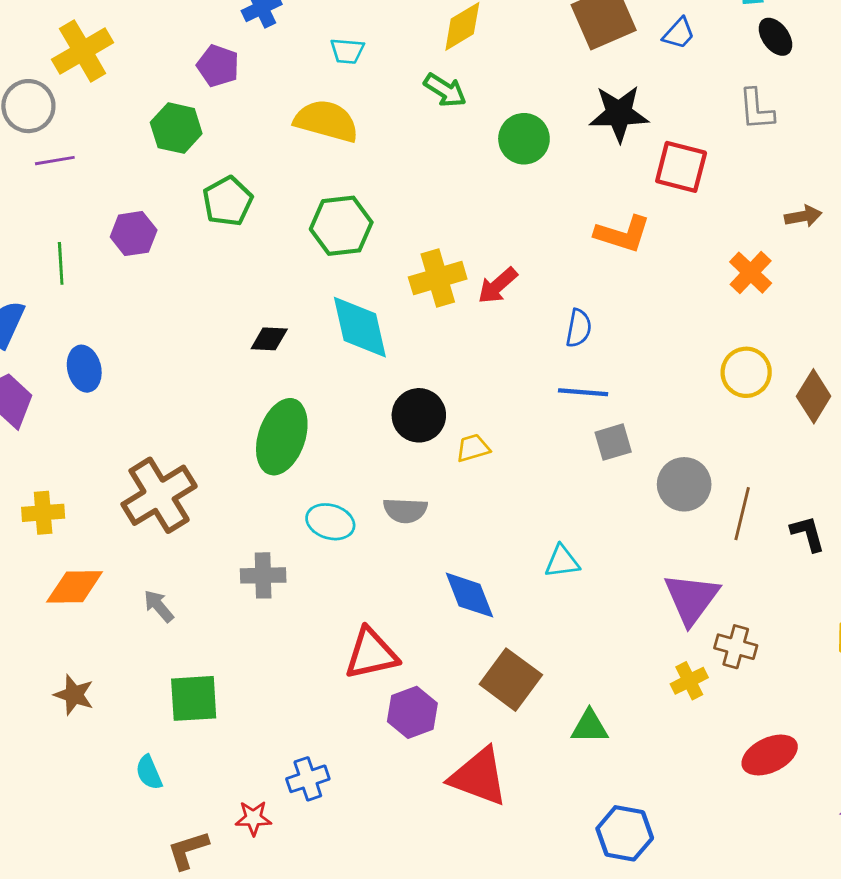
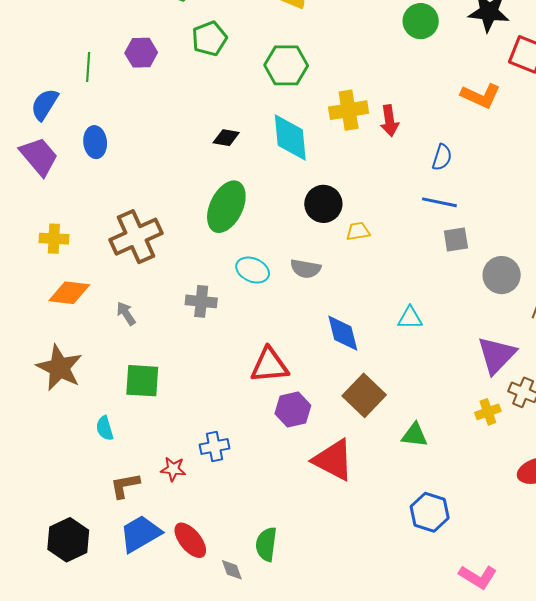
red arrow: (498, 286) -> (389, 121), turned -64
brown star: (74, 695) -> (59, 368), size x1.6

